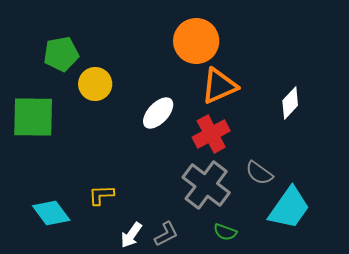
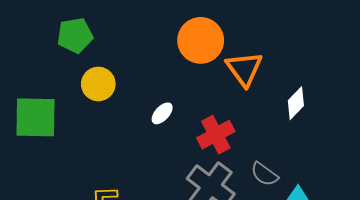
green pentagon: (61, 54) -> (75, 35), moved
orange triangle: (219, 86) -> (244, 69), moved, turned -42
white ellipse: (158, 113) -> (162, 113), size x0.7

